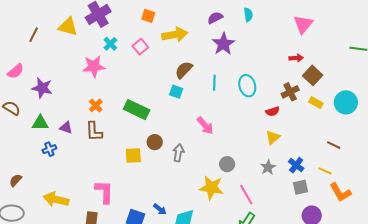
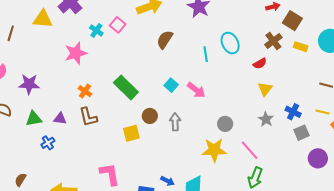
cyan cross: (110, 44) -> (96, 30), moved
cyan line: (214, 83) -> (206, 54), moved
cyan square: (176, 92) -> (171, 85), moved, turned 32
green rectangle: (137, 110) -> (126, 87), turned 30

